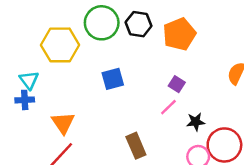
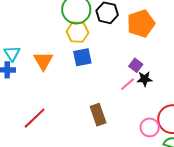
yellow hexagon: (60, 45) -> (78, 32), moved, size x0.7
black star: (196, 122) -> (145, 79), moved
orange triangle: (63, 123) -> (43, 61), moved

